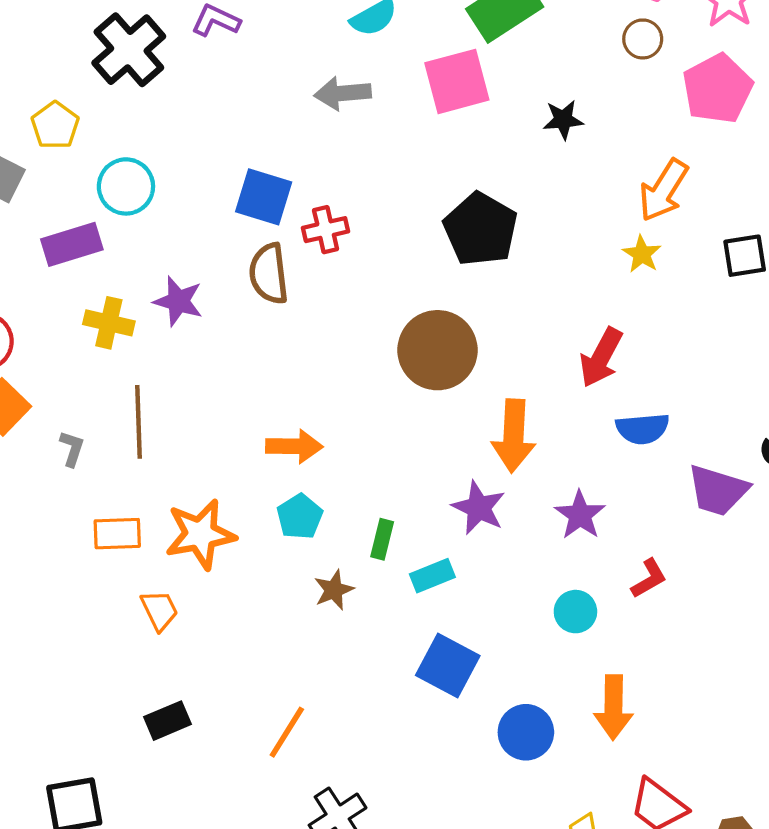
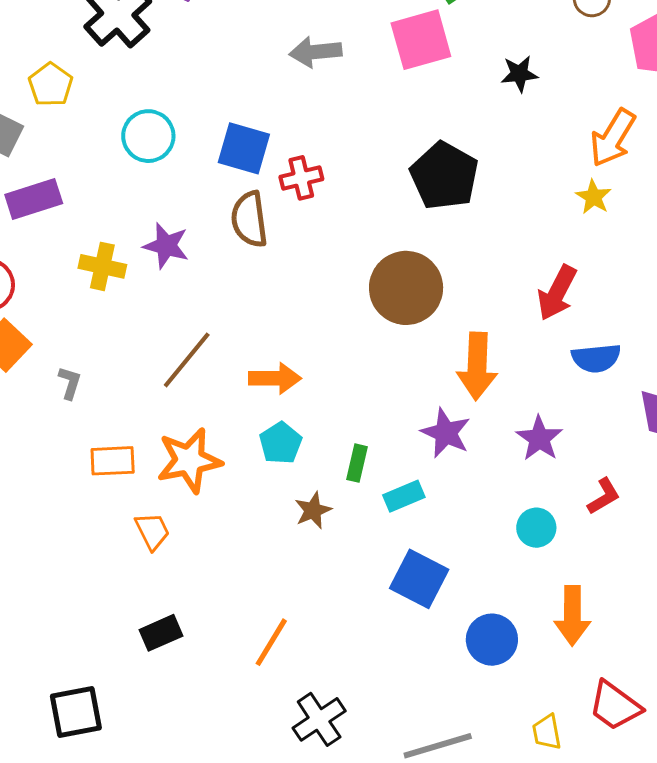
cyan circle: (126, 186) -> (148, 136), moved
purple rectangle: (72, 244) -> (34, 199), moved
brown line: (138, 422) -> (187, 360), moved, turned 42

